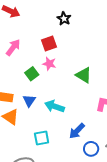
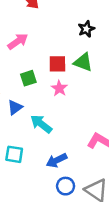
red square: (49, 43) -> (57, 64), moved
pink star: (49, 64) -> (59, 88), moved
green triangle: (84, 75) -> (83, 62), moved, turned -30

